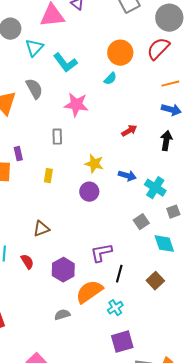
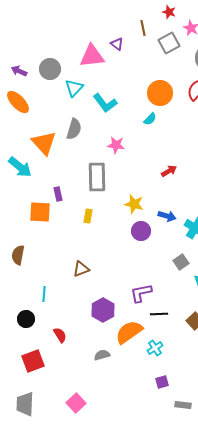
gray semicircle: (34, 89) -> (74, 129), turned 45
pink star: (76, 105) -> (116, 145), size x0.7
gray rectangle: (57, 137) -> (97, 177), size x1.8
purple circle: (89, 192) -> (141, 231), moved
red semicircle: (27, 262) -> (60, 335), moved
black line: (119, 274) -> (159, 314), turned 72
purple square: (122, 342) -> (162, 382), size x0.6

